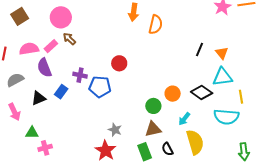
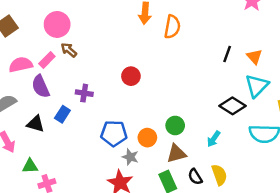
cyan triangle: (222, 77) -> (257, 86), turned -35
blue pentagon: (100, 87) -> (114, 133), moved
orange circle: (173, 94) -> (147, 138), moved
black triangle: (39, 98) -> (36, 124), turned 42
yellow semicircle: (195, 142) -> (219, 175), moved, size x0.7

